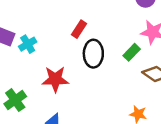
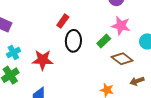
cyan cross: (28, 44) -> (13, 53), moved

